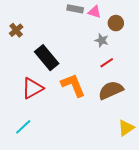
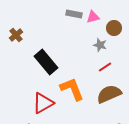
pink triangle: (94, 12) -> (93, 17), turned -32
red triangle: (32, 88) -> (43, 103), moved

